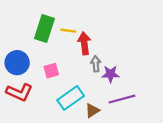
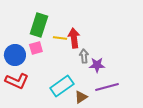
yellow line: (68, 31) -> (60, 38), moved
pink square: (51, 71) -> (36, 48), moved

